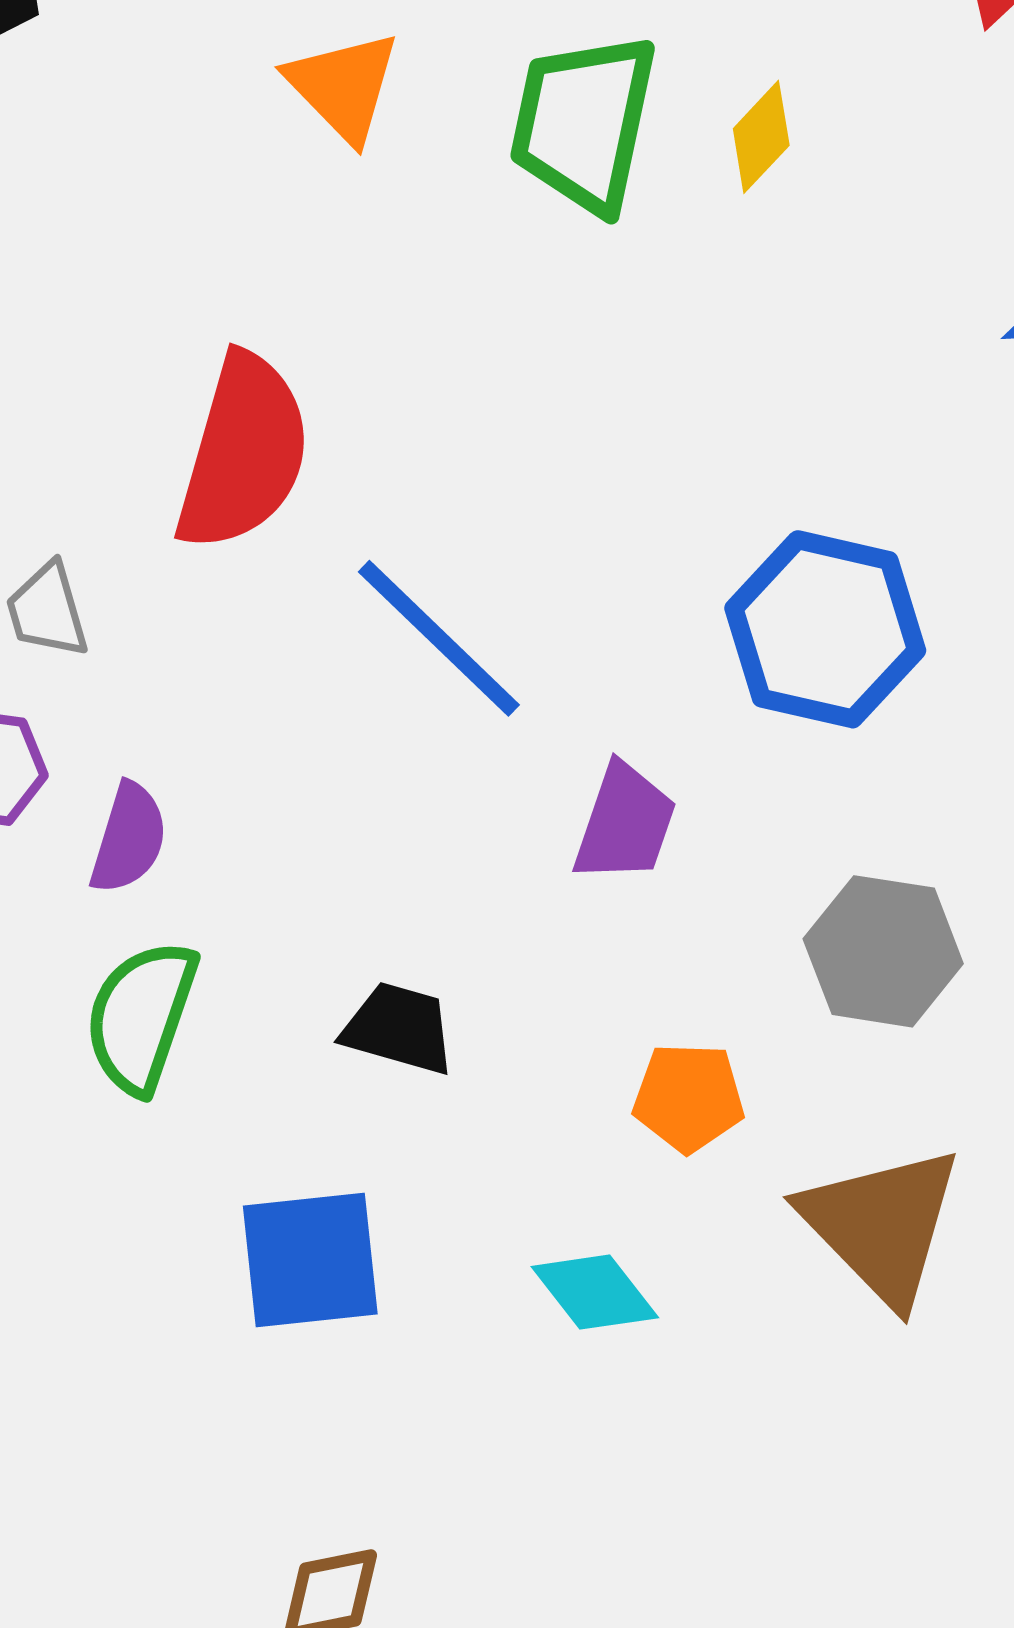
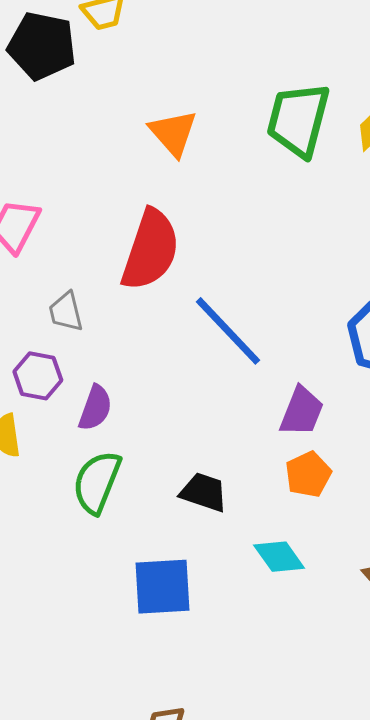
orange triangle: (343, 86) -> (173, 133), moved
orange pentagon: (689, 1097) -> (308, 474), moved, turned -30
cyan diamond: (595, 1292) -> (279, 557), moved

